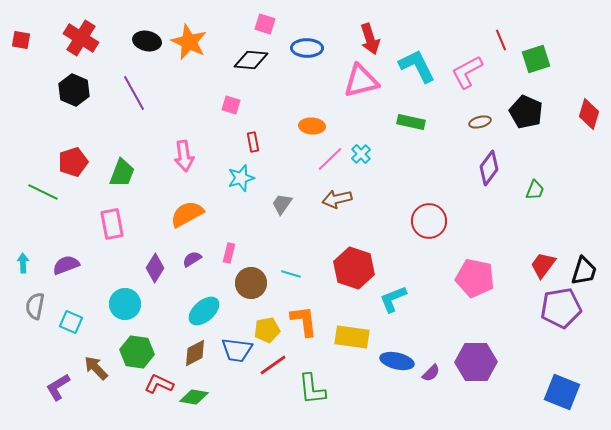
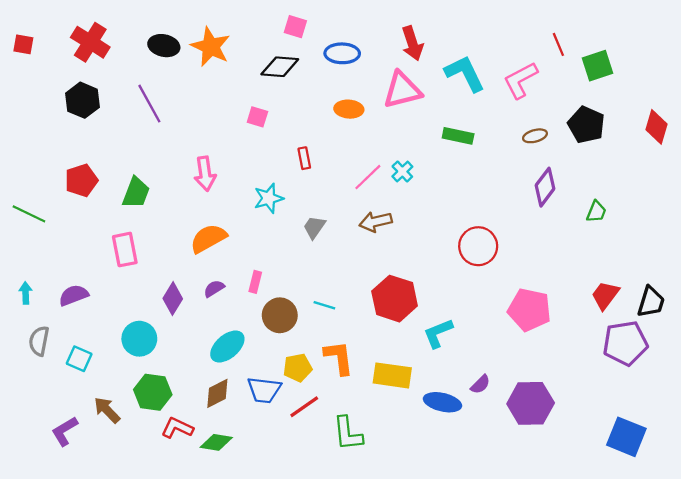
orange ellipse: (312, 126) -> (349, 109), moved
red rectangle: (253, 142) -> (304, 158), moved
green line: (43, 192) -> (29, 214), moved
purple semicircle: (431, 373) -> (480, 384), moved

